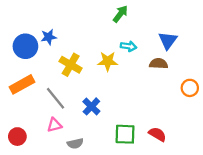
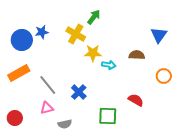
green arrow: (120, 14) -> (94, 17), moved
blue triangle: (168, 40) -> (159, 35), moved
cyan arrow: (128, 46) -> (109, 65), moved
yellow cross: (71, 65) -> (76, 34), moved
red semicircle: (157, 134) -> (136, 100), moved

